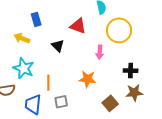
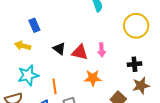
red triangle: (78, 26) -> (80, 52), moved
yellow circle: (119, 30) -> (136, 26), moved
cyan star: (24, 68) -> (28, 75), turned -30

